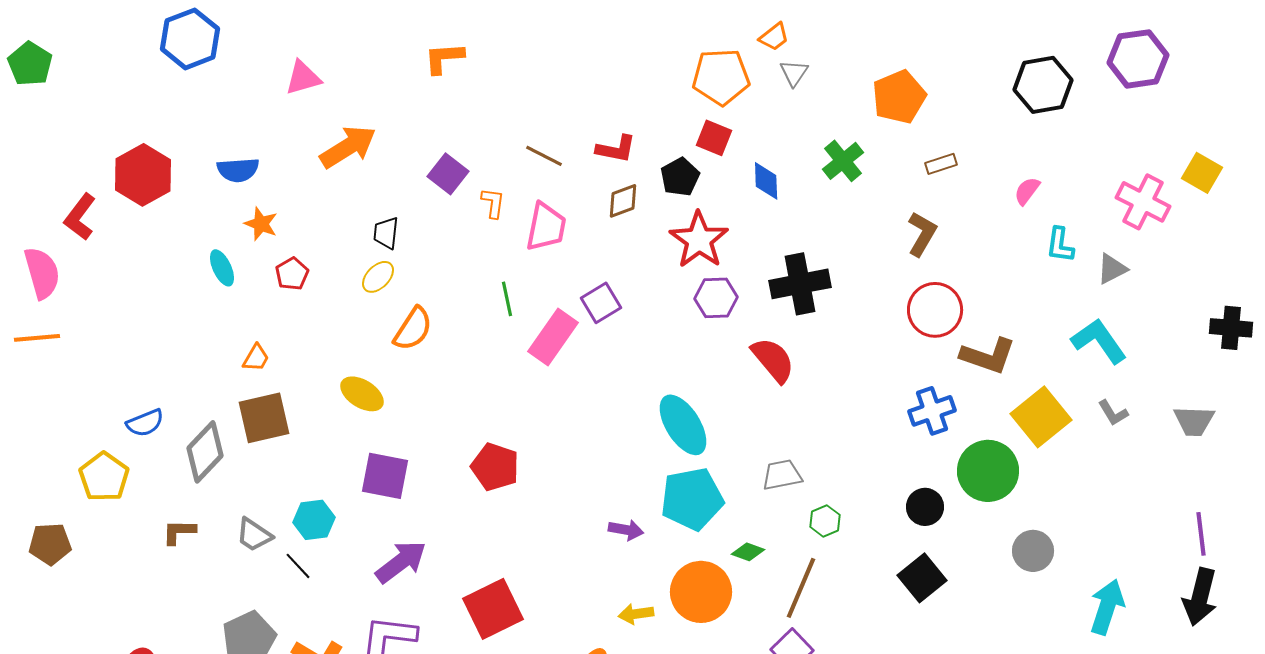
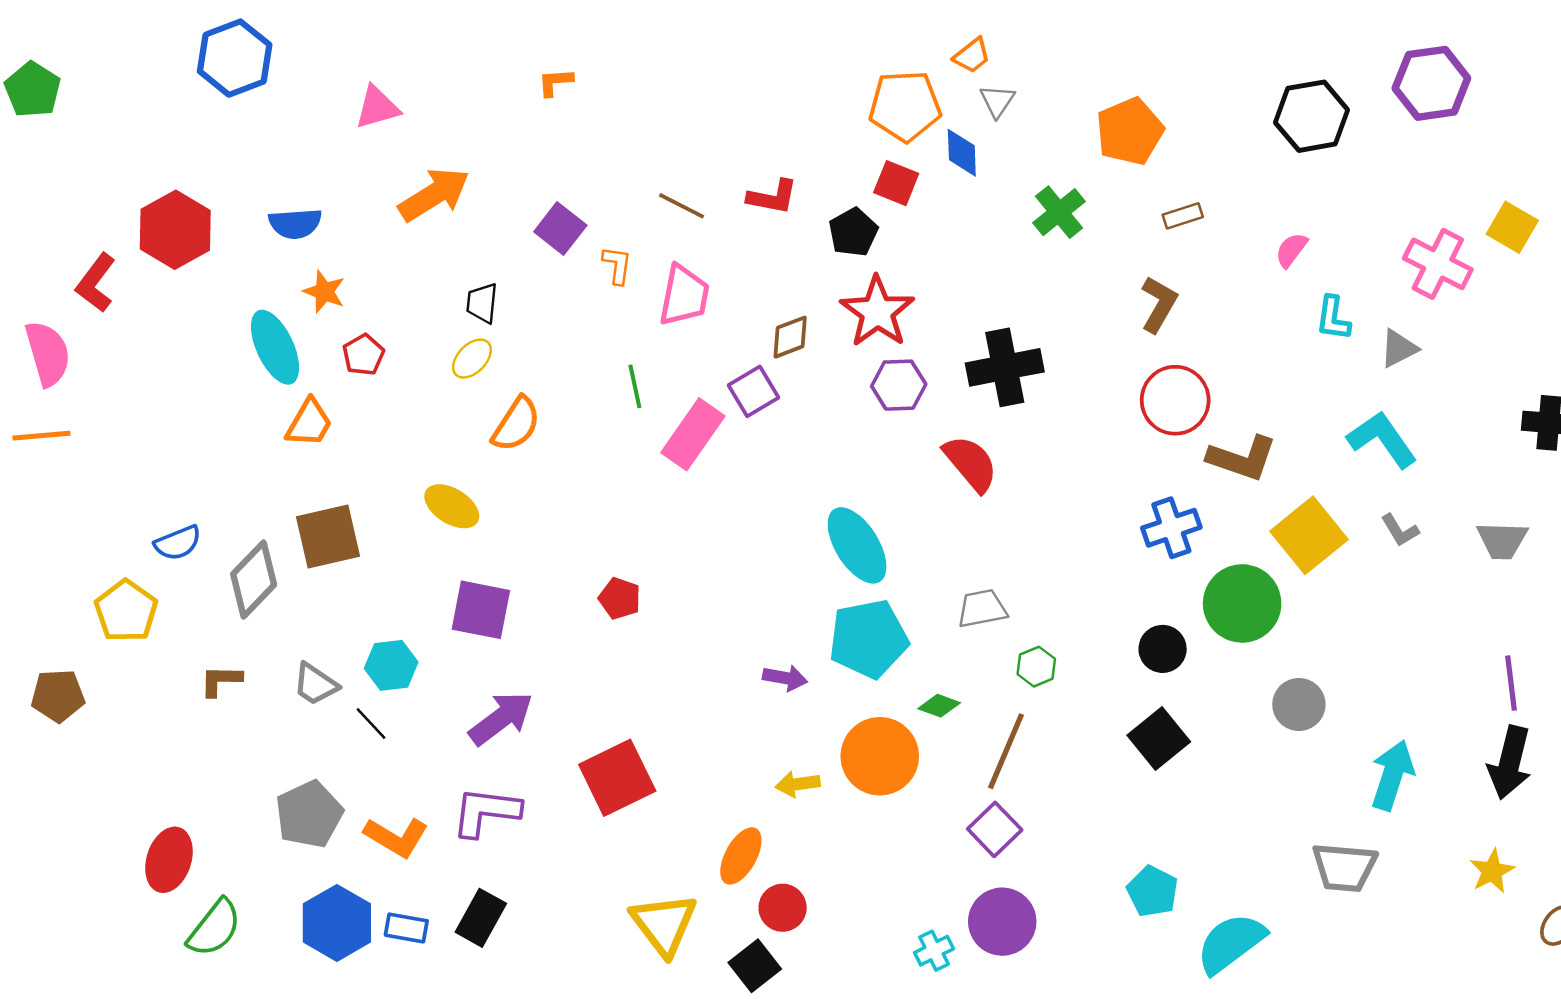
orange L-shape: (444, 58) -> (555, 82), size x0.7
blue diamond: (766, 181) -> (962, 153), moved
brown diamond: (623, 201) -> (790, 337), moved
cyan ellipse: (222, 268) -> (275, 347), size x1.6
orange trapezoid: (256, 358) -> (309, 423), moved, size x1.4
red pentagon: (495, 467) -> (620, 598), size x0.7

